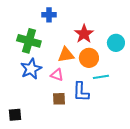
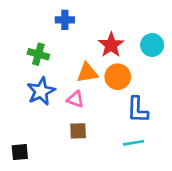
green cross: (29, 41) -> (38, 54), size x0.7
cyan circle: (116, 43) -> (152, 45), moved
cyan line: (101, 77) -> (134, 143), moved
blue L-shape: (81, 92) -> (138, 110), moved

